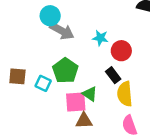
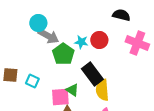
red circle: (121, 51) -> (99, 40), moved
green pentagon: (65, 71) -> (63, 54), moved
black rectangle: (113, 75) -> (92, 74), size x1.6

